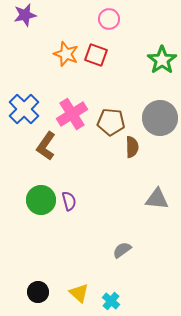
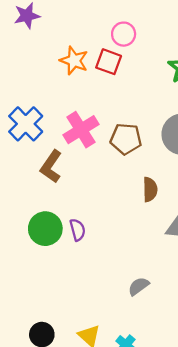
pink circle: (109, 19) -> (124, 34), moved
brown semicircle: (132, 147) -> (150, 189), moved

